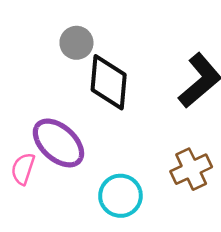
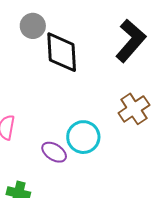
purple ellipse: (58, 143) -> (54, 152), moved, size x0.6

